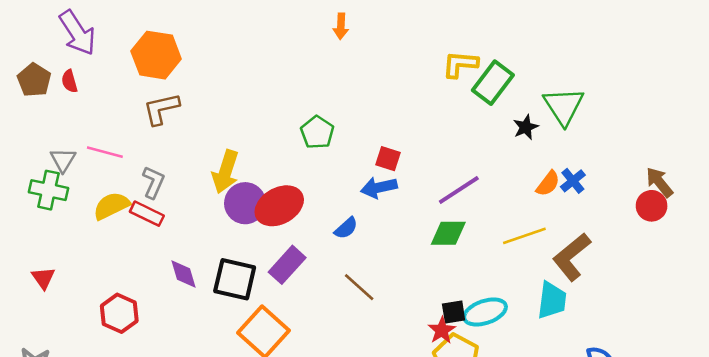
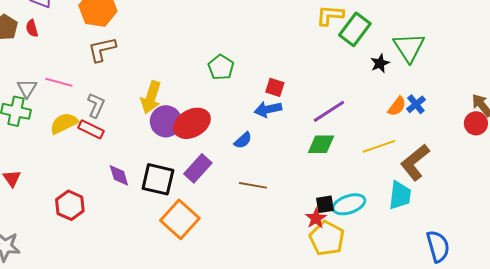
brown line: (359, 287) -> (253, 185), turned -32

